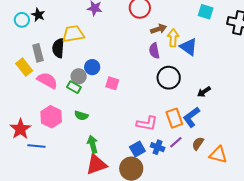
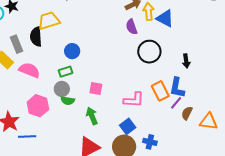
gray circle: (79, 76) -> (62, 89), moved
pink square: (112, 83) -> (96, 89), moved
green rectangle: (74, 87) -> (66, 72), moved, turned -40
black arrow: (204, 92) -> (186, 61), turned -56
blue L-shape: (191, 117) -> (177, 88), turned -35
purple line: (176, 142) -> (176, 103), moved
green arrow: (93, 144) -> (92, 116), moved
blue cross: (158, 147) -> (150, 142), moved

